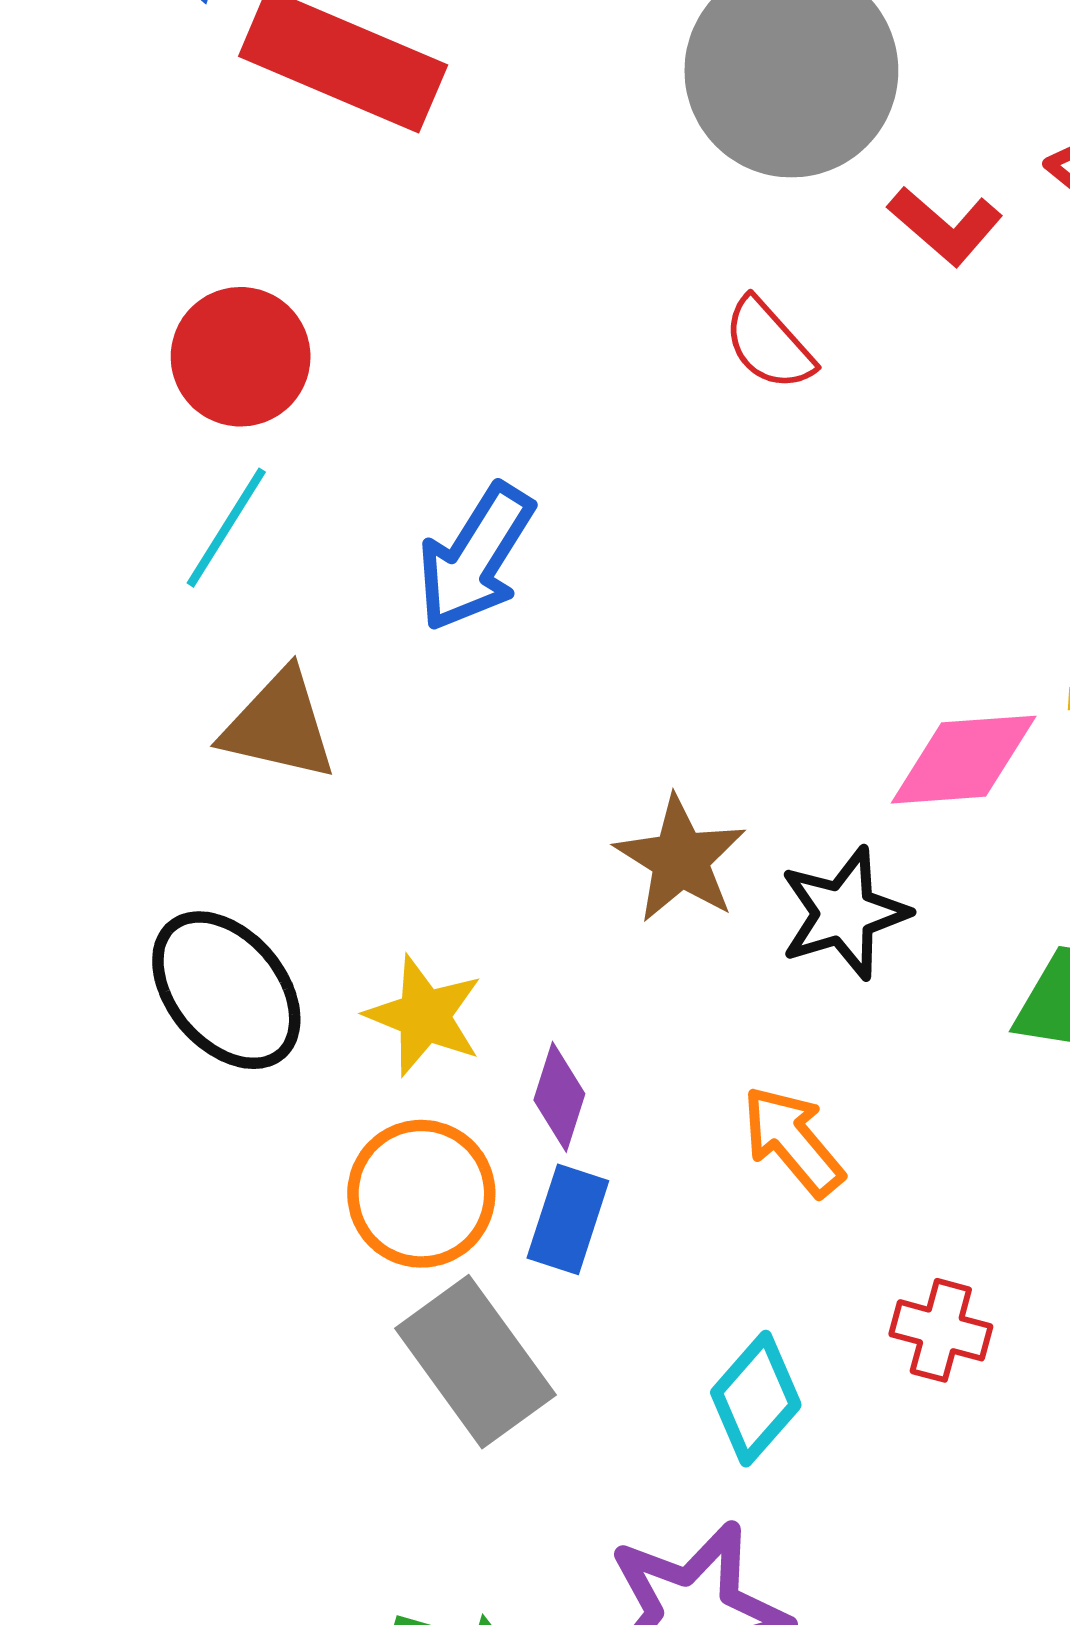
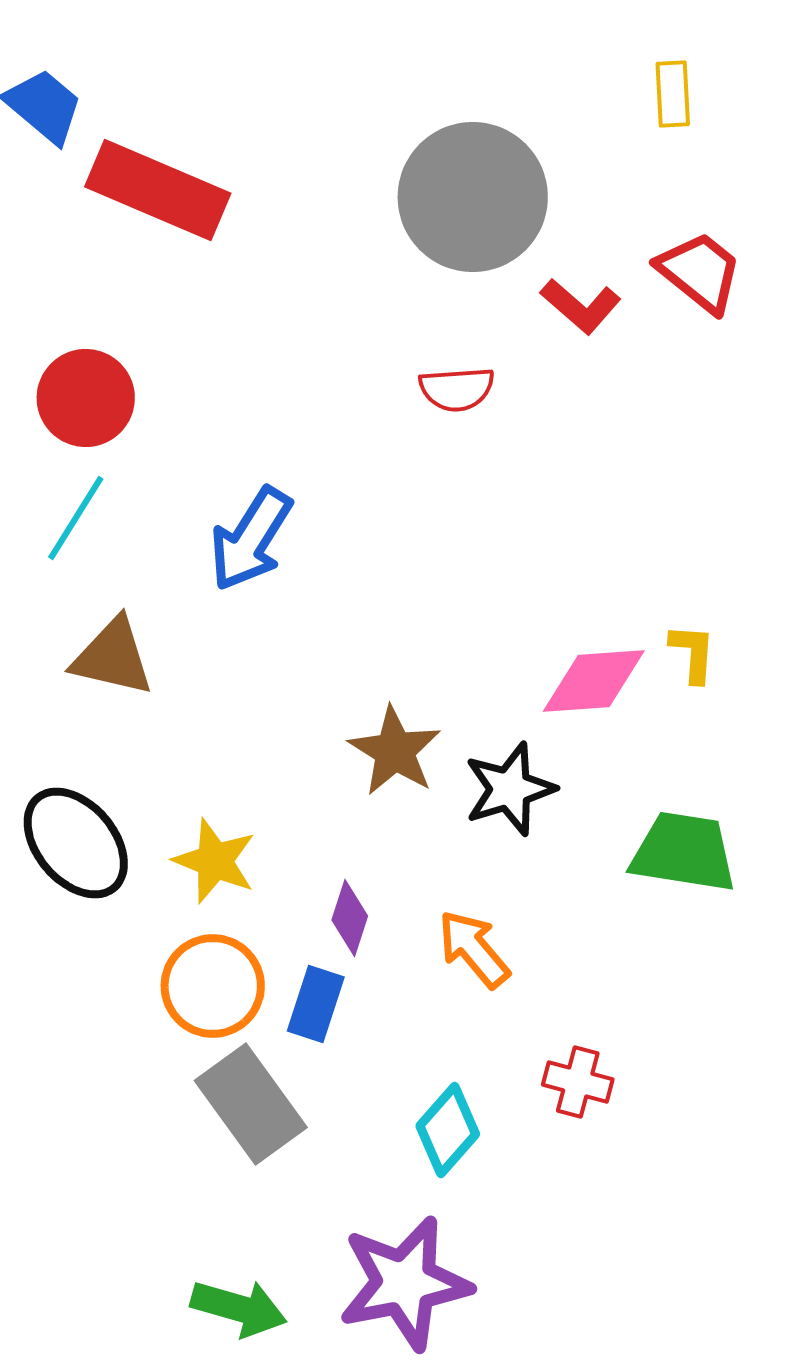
red semicircle: (769, 344) -> (457, 389), turned -52
purple diamond: (559, 1097) -> (350, 918), moved

